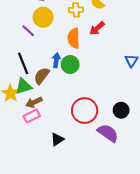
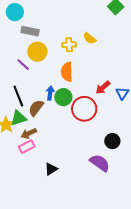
red arrow: (97, 28) -> (103, 88), moved
red circle: (85, 111) -> (84, 109), moved

